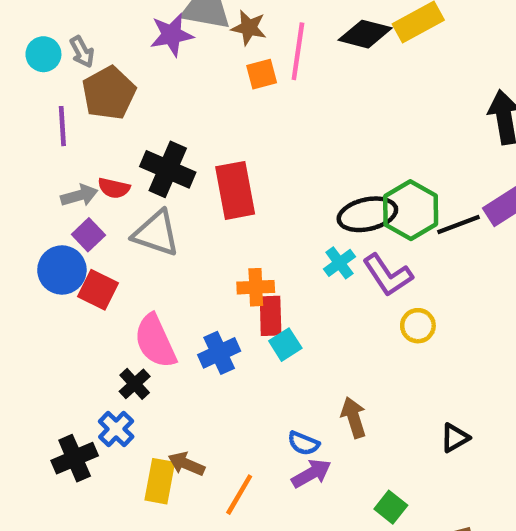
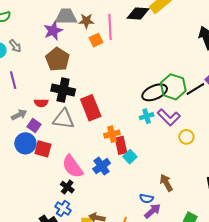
brown pentagon: (109, 93) -> (58, 59), moved
red rectangle: (235, 190) -> (91, 108), moved
gray arrow: (79, 195) -> (19, 115), moved
cyan cross: (339, 263) -> (147, 116), turned 32

